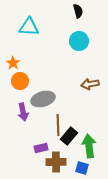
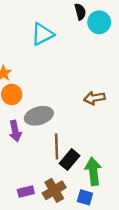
cyan triangle: (29, 27) -> (42, 34), moved, turned -30
cyan circle: (79, 41) -> (99, 22), moved
purple rectangle: (41, 148) -> (26, 191), moved
brown cross: (56, 162) -> (54, 190), turned -30

